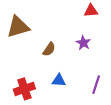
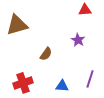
brown semicircle: (49, 49) -> (46, 54), moved
blue triangle: (59, 80) -> (62, 86), moved

